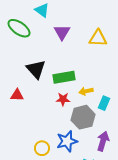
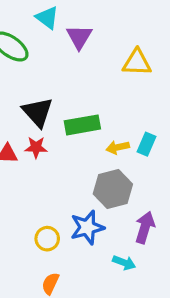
purple triangle: (62, 32) -> (79, 37), moved
red star: (63, 99) -> (36, 147), moved
cyan rectangle: (104, 103) -> (147, 144), moved

